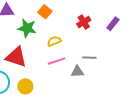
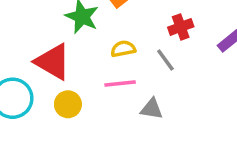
gray line: (89, 58) -> (165, 60), moved, turned 40
yellow circle: (25, 86) -> (68, 104), moved

